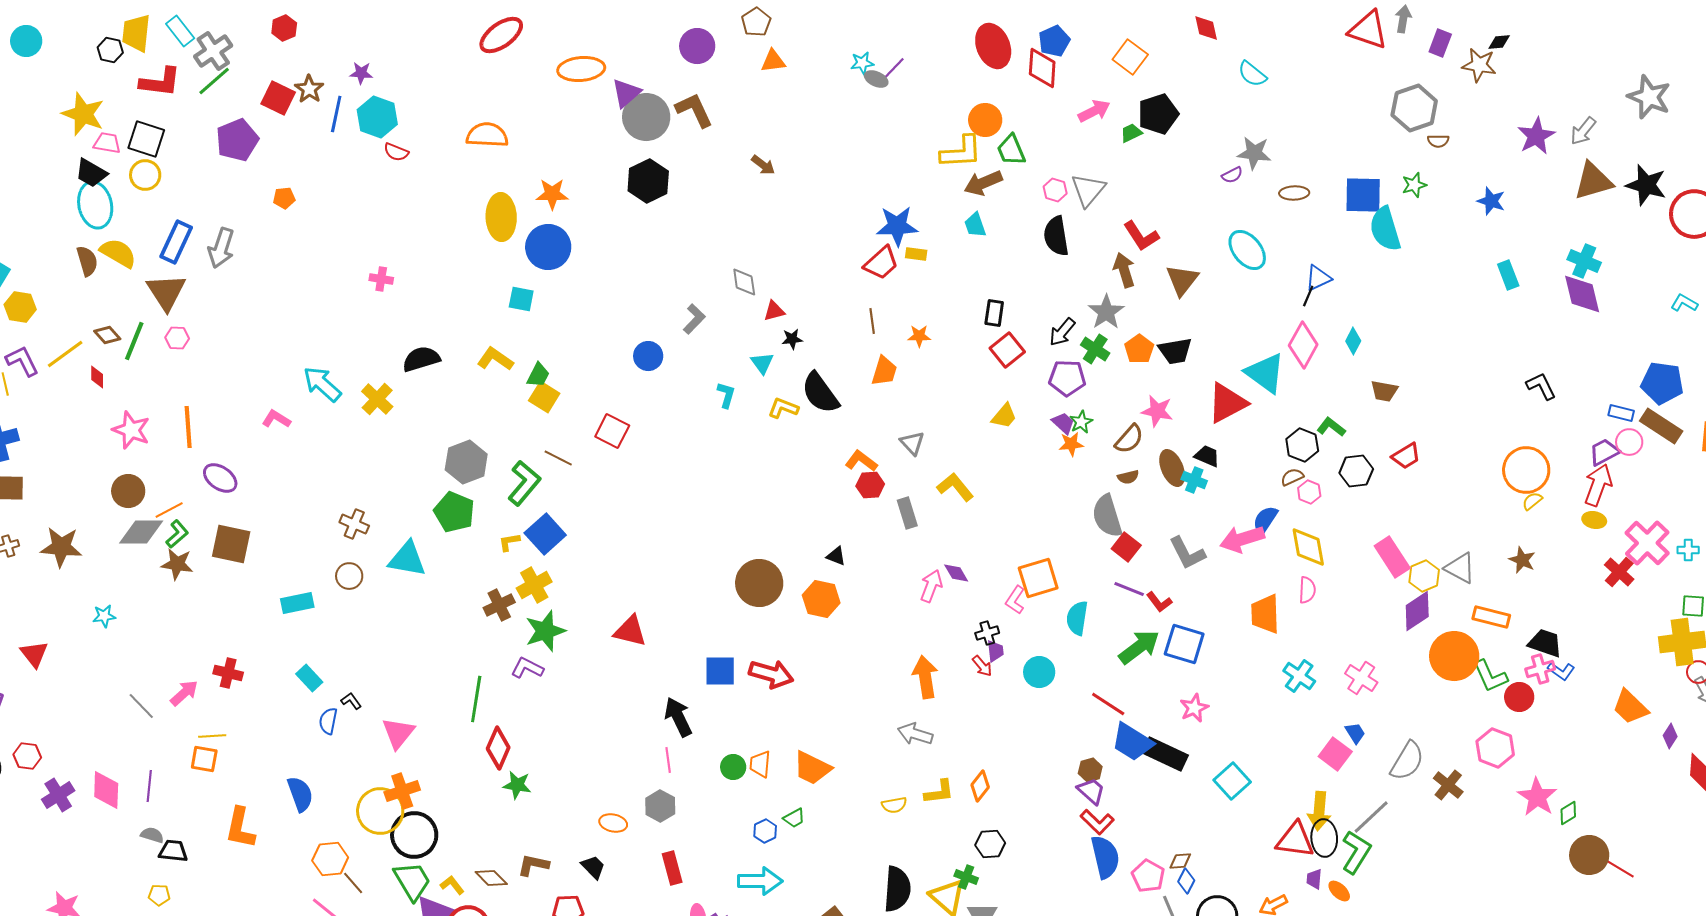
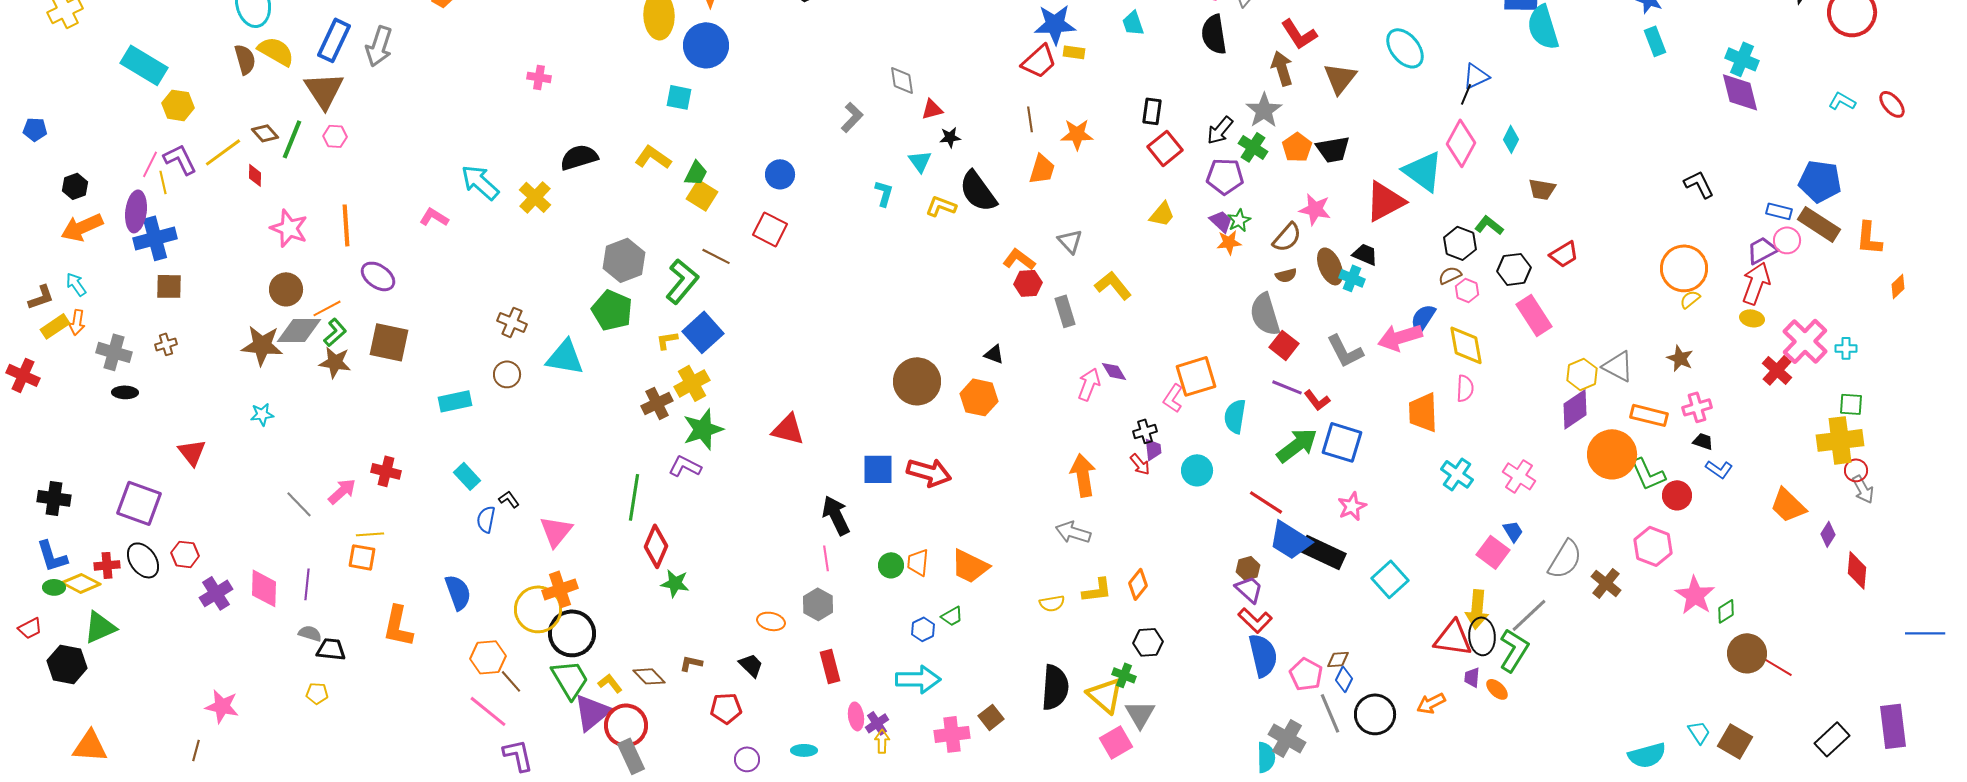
cyan rectangle: (1508, 275) -> (1655, 41), moved
orange star: (919, 336) -> (1077, 134), size x1.4
blue circle: (648, 356) -> (780, 174), moved
brown star: (61, 547) -> (262, 345), moved
pink rectangle: (1392, 557) -> (1534, 315), moved
black trapezoid: (1545, 643) -> (1703, 441), size x0.6
pink cross: (1540, 669) -> (1697, 407), moved
brown L-shape: (533, 865) -> (691, 663), size x0.7

